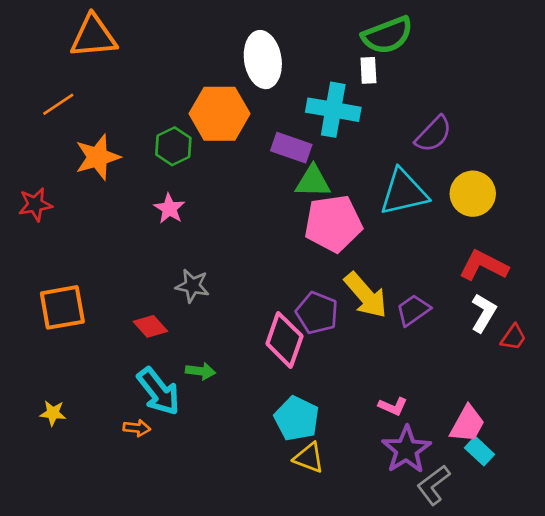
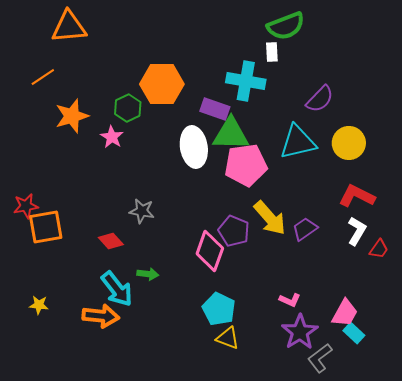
white ellipse: (263, 60) -> (194, 147), moved
green triangle: (313, 181) -> (231, 134), size x1.4
red star: (35, 204) -> (26, 206), moved
pink star: (169, 209) -> (112, 137), moved
orange arrow: (137, 428) -> (101, 316), size x1.8

